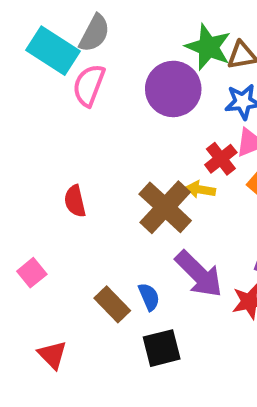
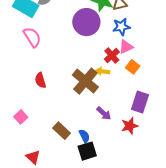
pink semicircle: (89, 85) -> (32, 37), moved, turned 130
purple arrow: (199, 274) -> (104, 113), size x0.6
blue semicircle: (149, 297) -> (84, 136), moved

